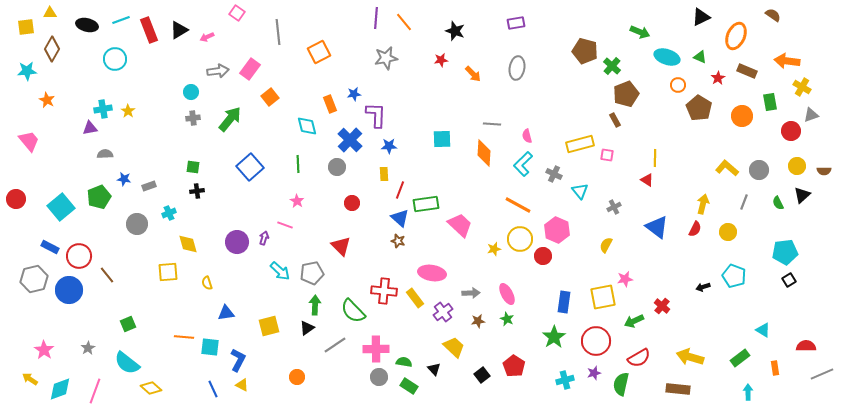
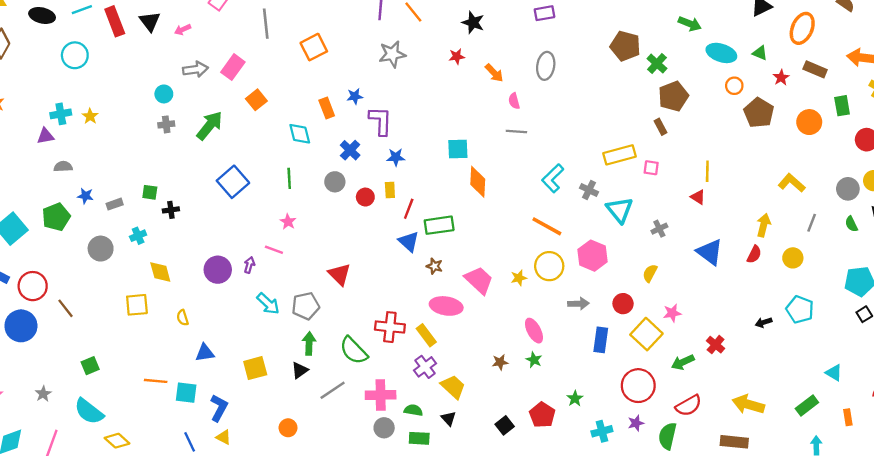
black triangle: (179, 30) -> (150, 21), turned -36
pink semicircle: (527, 136) -> (514, 101), moved
blue cross: (350, 140) -> (350, 150), size x0.7
orange diamond: (484, 153) -> (478, 182), moved
green square: (193, 167) -> (150, 192), moved
gray circle: (759, 170) -> (848, 189), moved
cyan triangle: (580, 191) -> (619, 210), size x1.4
red circle: (352, 203) -> (365, 197), moved
pink trapezoid: (460, 225) -> (479, 280), moved
brown star: (398, 241) -> (434, 266), moved
red circle: (543, 256) -> (623, 304), moved
gray arrow: (471, 293) -> (578, 304), moved
yellow square: (603, 297) -> (646, 334), turned -36
purple cross: (443, 312) -> (425, 367), moved
green star: (554, 337) -> (575, 398), moved, size x0.6
yellow trapezoid: (454, 347) -> (453, 387), moved
green rectangle: (409, 386) -> (419, 438), turned -30

